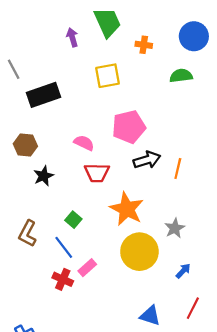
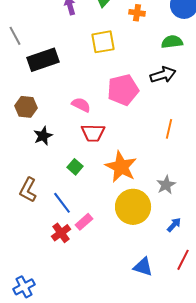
black arrow: (147, 160) -> (163, 75), moved
green square: (73, 220) -> (75, 167), moved
red cross: (63, 279) -> (61, 233), turned 30

